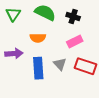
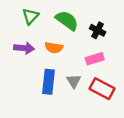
purple arrow: (14, 54) -> (24, 48), moved

